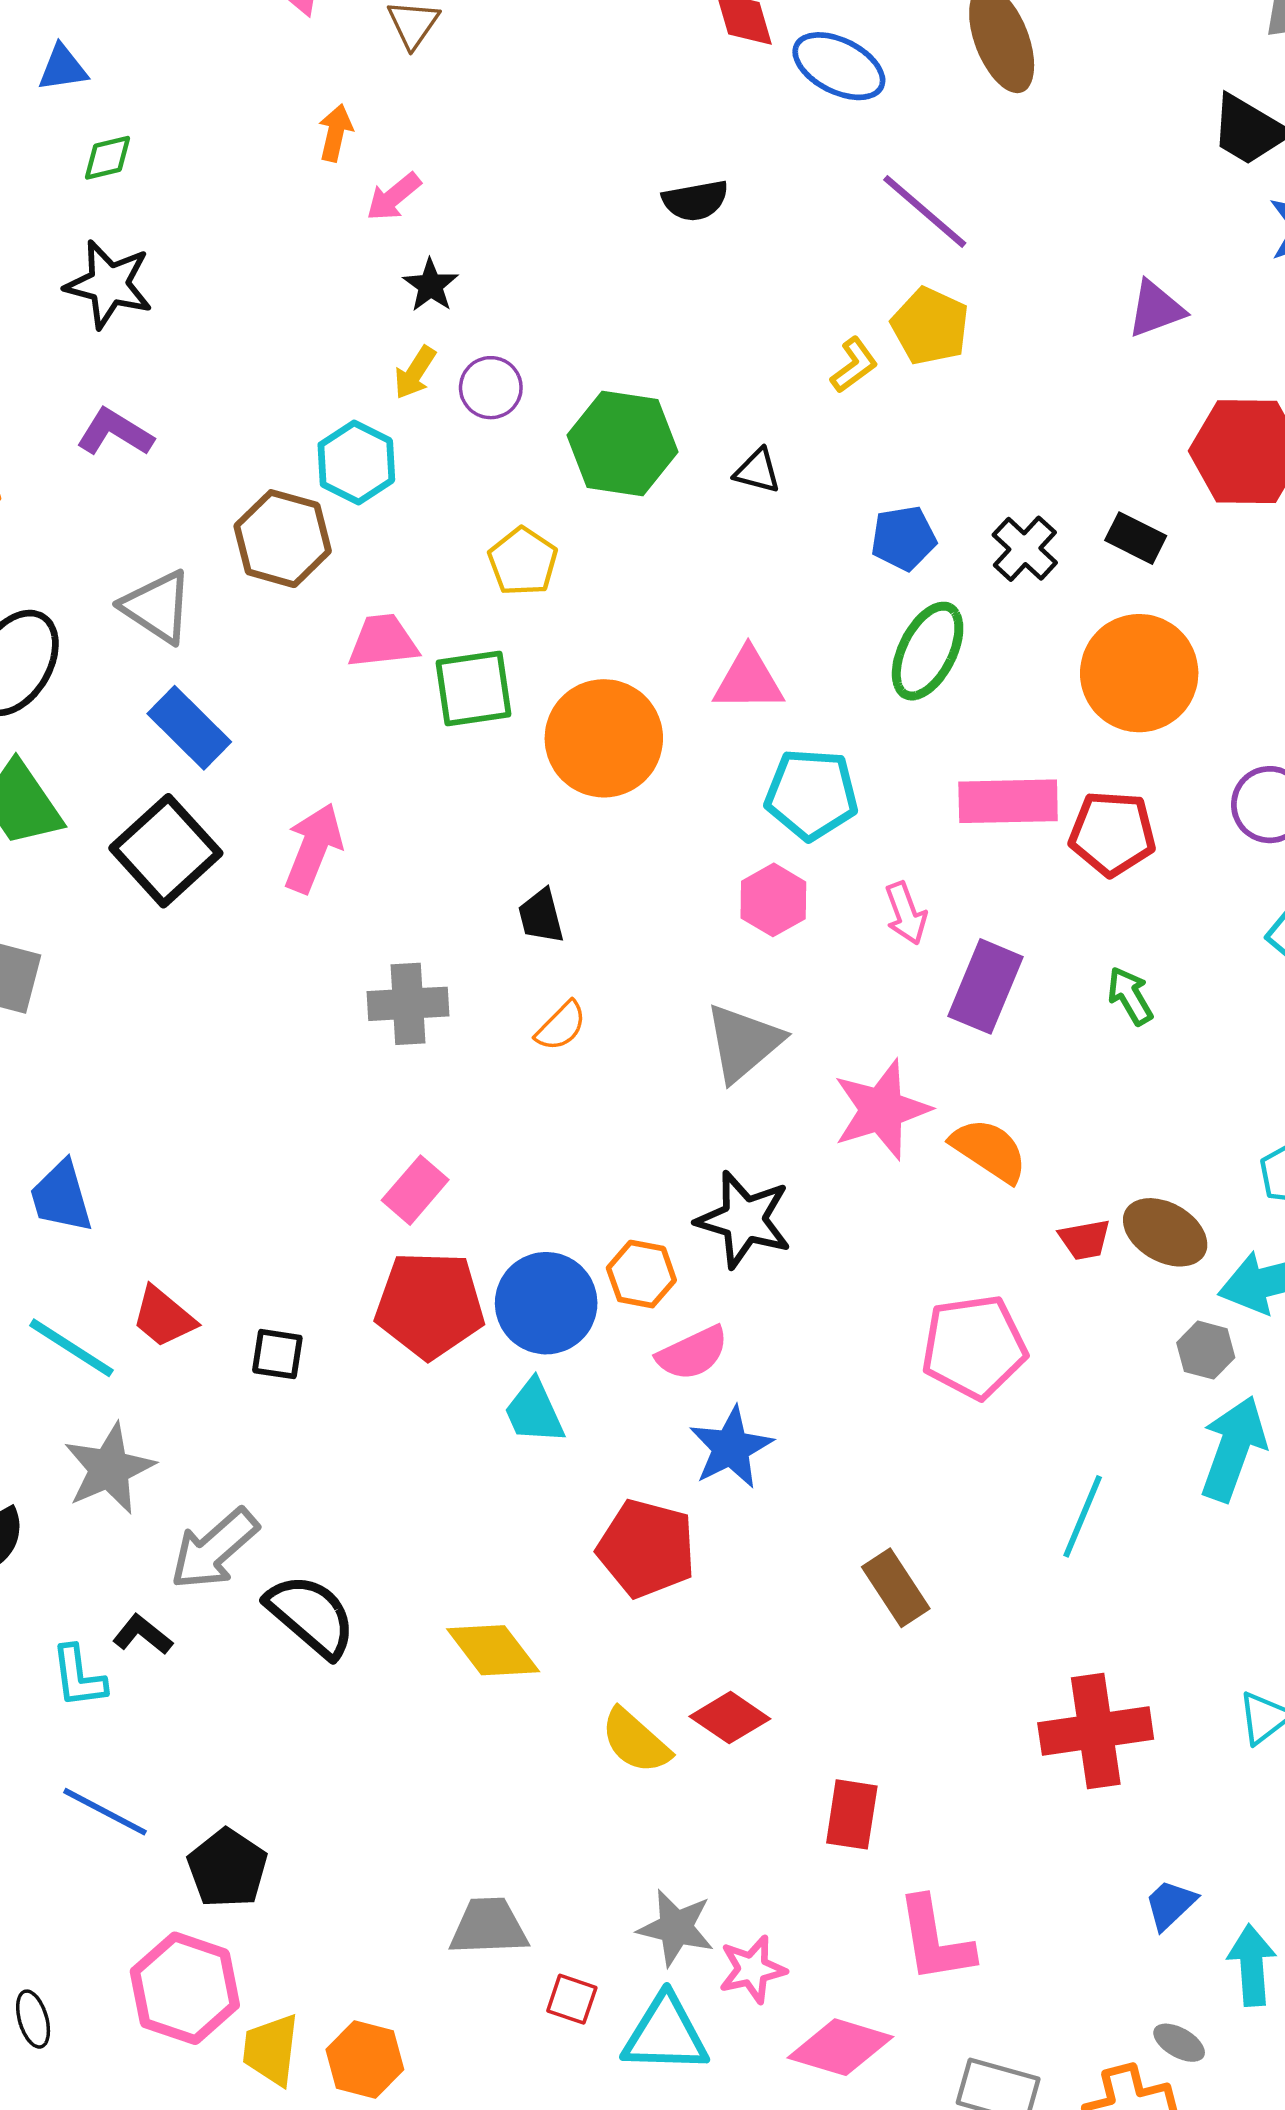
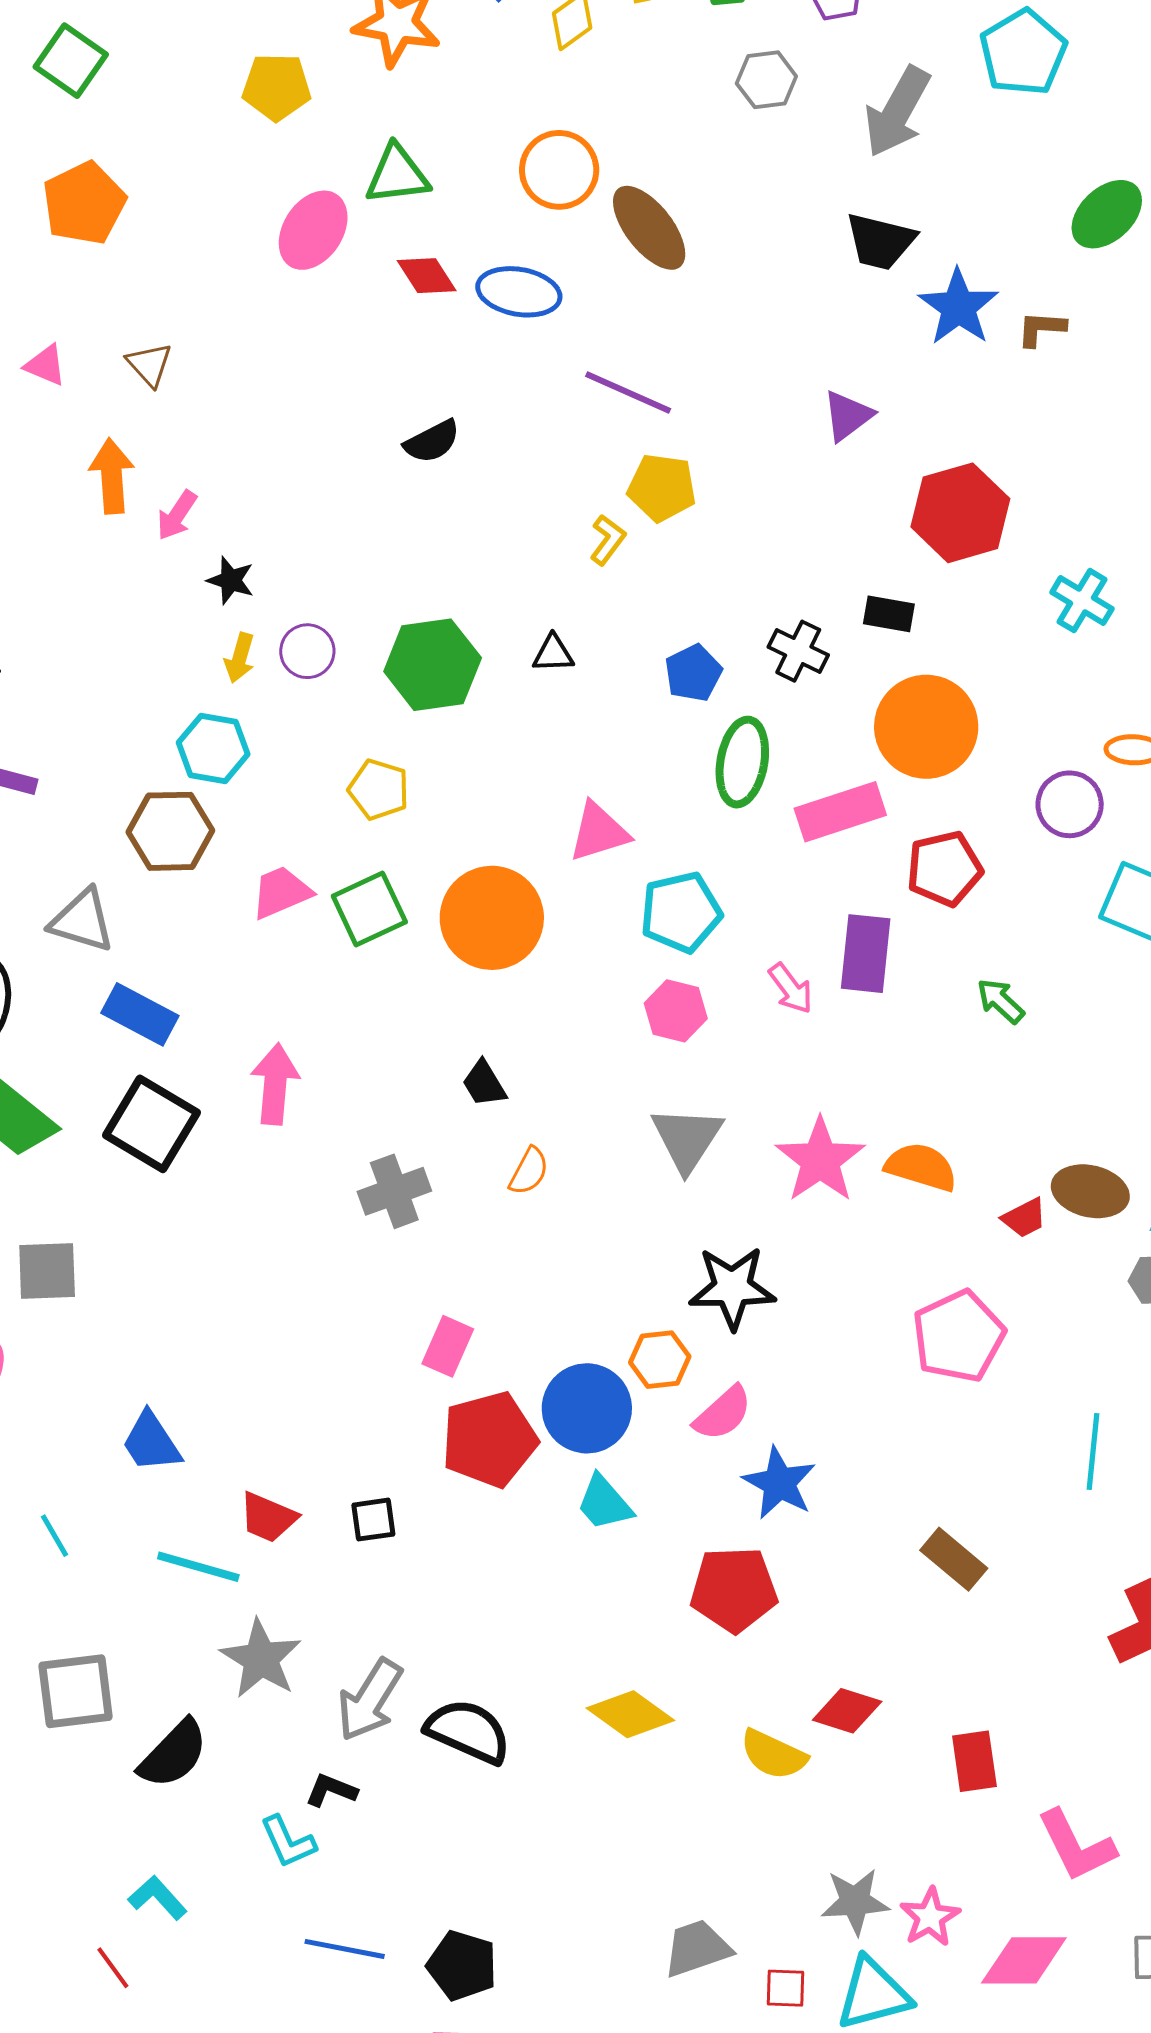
orange arrow: (335, 133) -> (112, 476), size x1.5
pink rectangle: (1008, 801) -> (840, 812), moved
purple rectangle: (985, 986) -> (866, 954), moved

